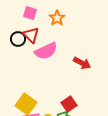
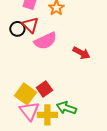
red square: (69, 104) -> (44, 89), moved

